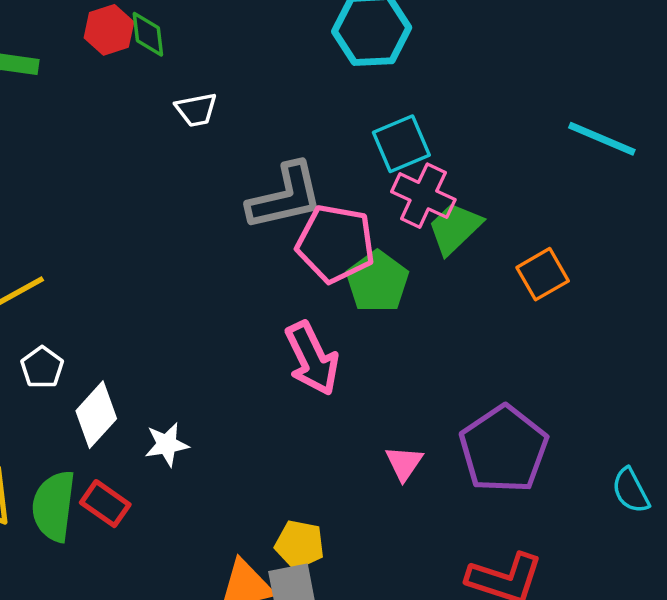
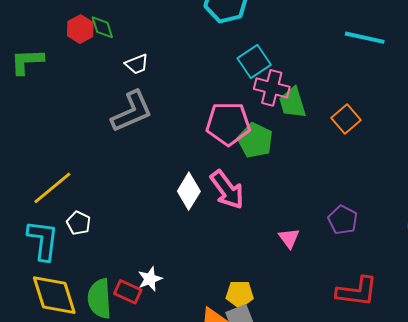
gray L-shape: (285, 196) -> (132, 112), moved
green trapezoid: (455, 228) -> (293, 103), turned -52
white diamond: (96, 415) -> (189, 191), moved
white star: (167, 444) -> (150, 279), moved
purple pentagon: (504, 449) -> (343, 220), size x0.6

